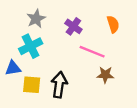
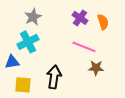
purple cross: (73, 26) -> (80, 18), moved
yellow square: (32, 85) -> (23, 85), moved

